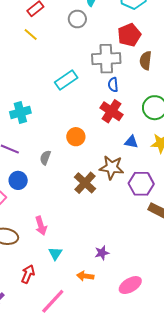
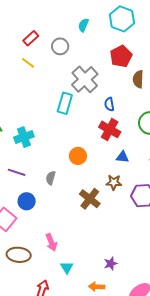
gray circle: (77, 19) -> (60, 46), moved
gray cross: (106, 59) -> (85, 79), moved, turned -36
cyan rectangle: (66, 80) -> (65, 103), turned -35
blue triangle: (131, 142) -> (122, 157), moved
brown star: (112, 167) -> (114, 182), size x0.7

